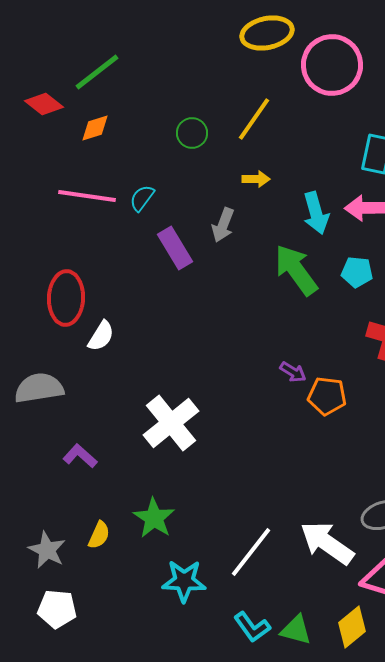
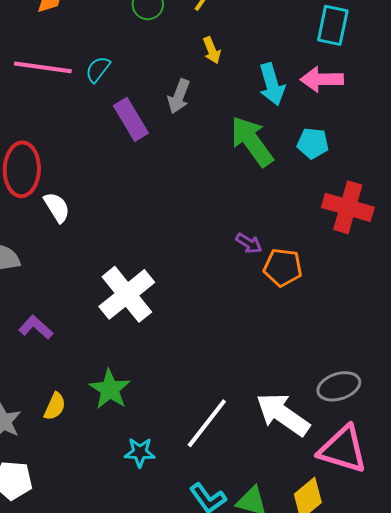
yellow arrow: (256, 179) -> (212, 50), turned 68
white semicircle: (101, 336) -> (57, 207), turned -64
cyan star: (184, 581) -> (140, 452), size x0.7

